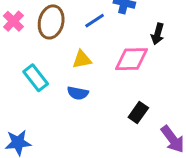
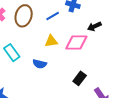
black arrow: (158, 34) -> (94, 26), turned 48
yellow triangle: (82, 60) -> (51, 41), moved

